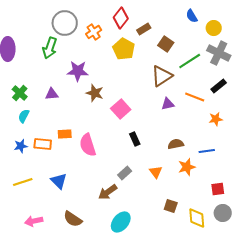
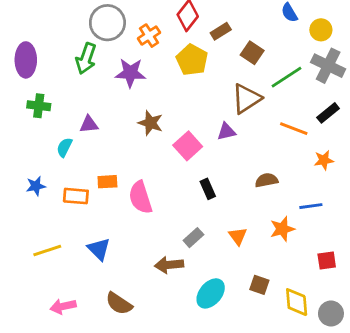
purple star: (78, 71) -> (130, 73), moved
green cross: (20, 93) -> (39, 106), moved, turned -35
purple triangle: (168, 104) -> (226, 132), moved
cyan semicircle: (24, 116) -> (64, 147), moved
brown semicircle: (176, 144) -> (266, 180), moved
blue star: (21, 146) -> (36, 186), moved
brown arrow: (108, 192) -> (169, 265), turned 30
gray circle: (223, 213) -> (331, 314), moved
cyan ellipse: (121, 222) -> (211, 293), moved

